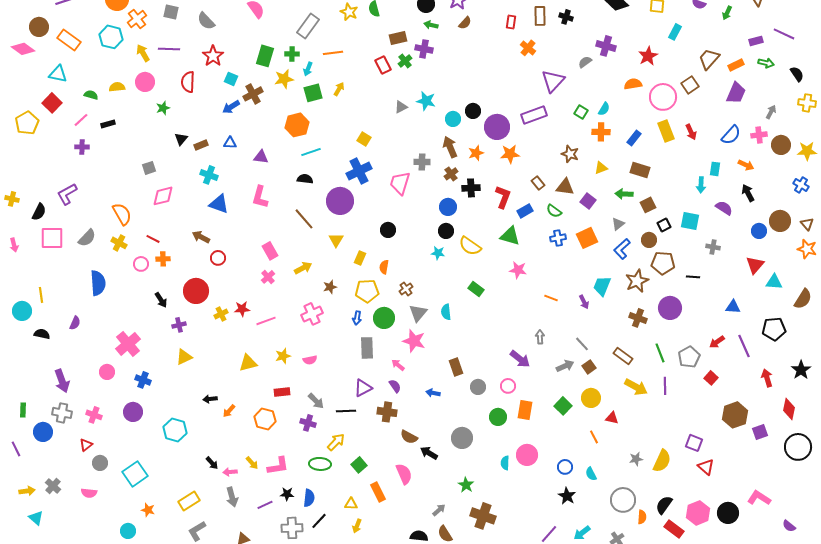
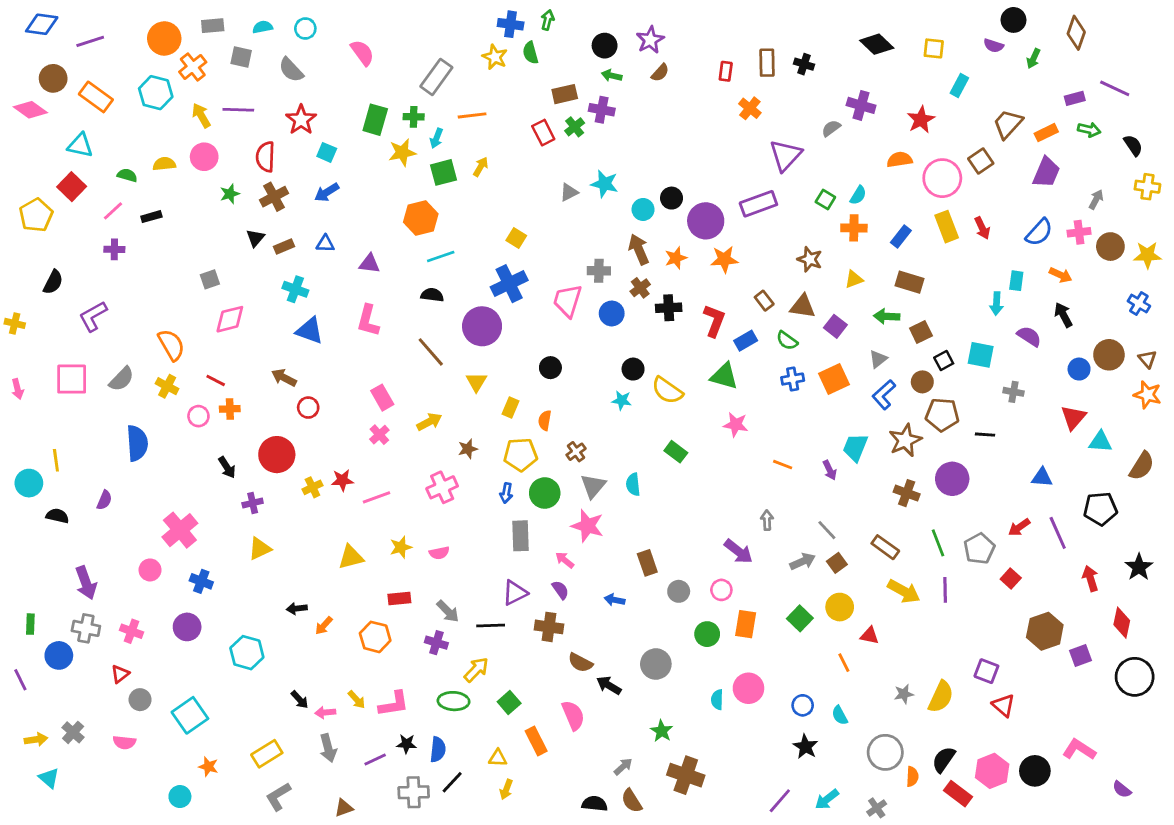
brown cross: (253, 94) -> (274, 197), moved
blue circle: (448, 207) -> (612, 313), moved
black semicircle: (39, 212) -> (53, 282), moved

